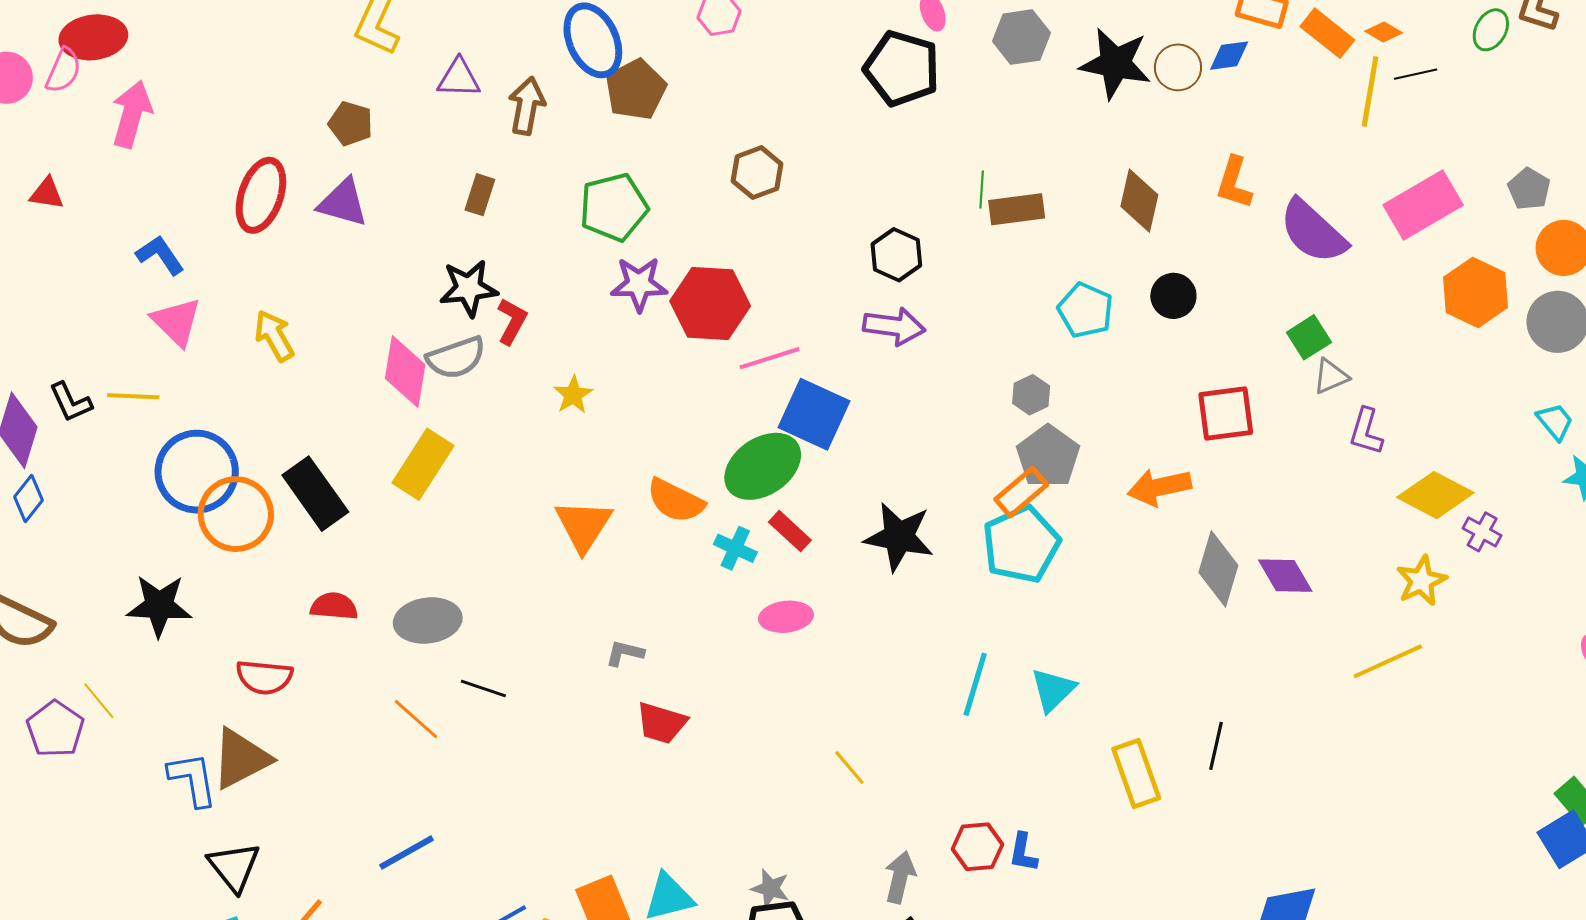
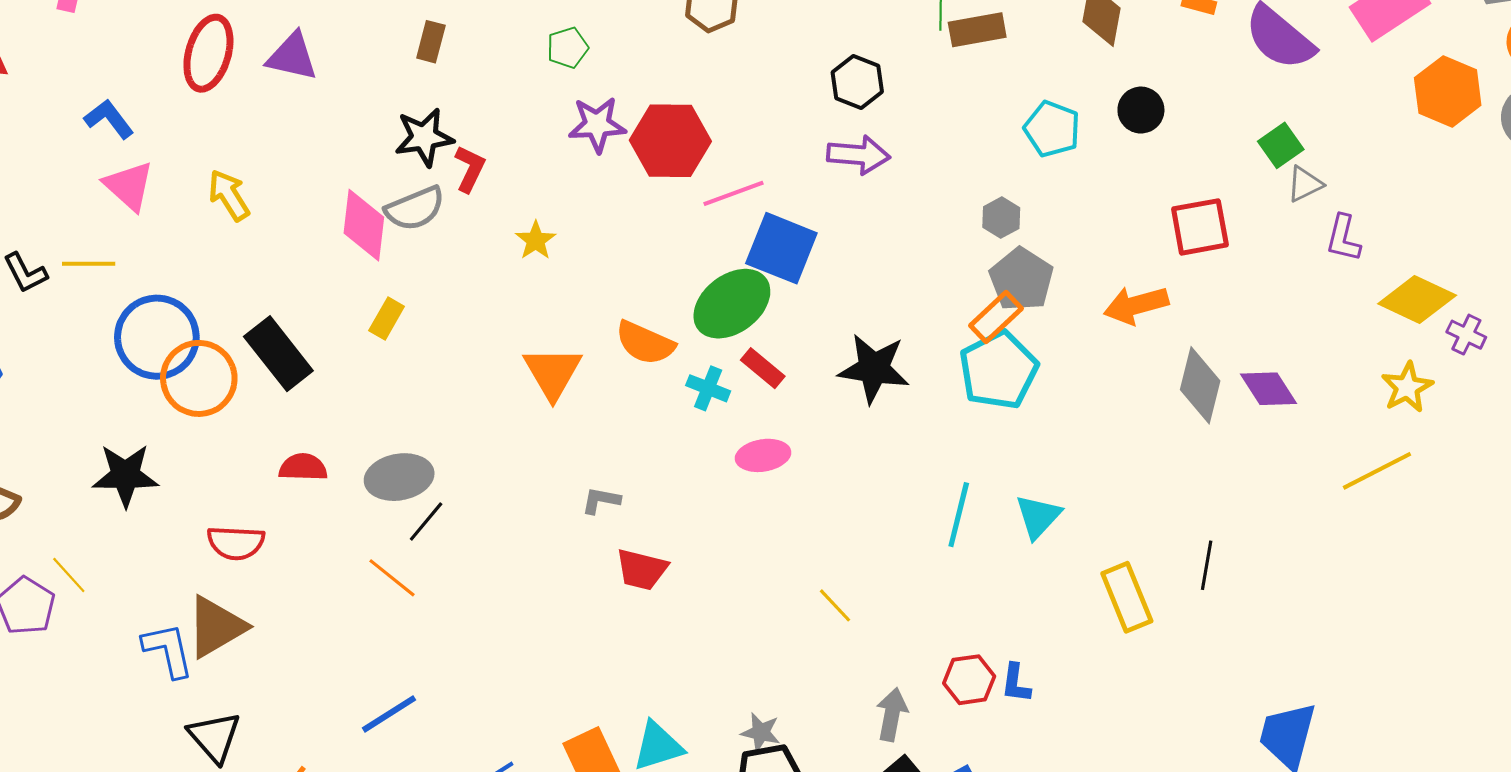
green pentagon: (614, 207) -> (568, 48), size x0.6
yellow rectangle: (423, 464) -> (387, 318), size x0.6
black line: (483, 689) -> (426, 521), moved, turned -66

